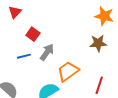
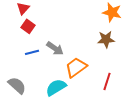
red square: (33, 34) -> (28, 26), moved
gray arrow: (47, 52) -> (55, 48), turned 90

